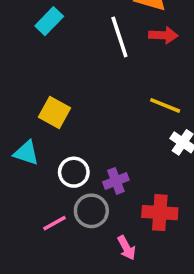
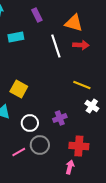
cyan rectangle: (49, 21) -> (16, 37), turned 35
purple cross: (116, 181) -> (60, 118), moved
pink arrow: (126, 248) -> (70, 167), moved, turned -136

